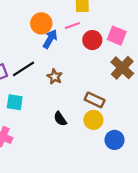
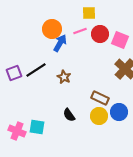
red circle: (92, 40) -> (100, 34), moved
cyan square: (15, 102) -> (37, 127), moved
blue circle: (115, 140) -> (119, 112), moved

